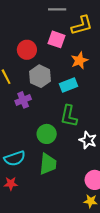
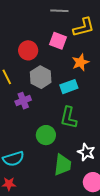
white star: (88, 140) -> (86, 152), moved
green trapezoid: (48, 164) -> (63, 165), moved

